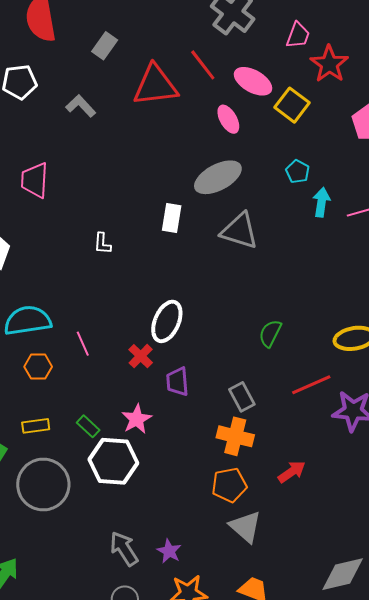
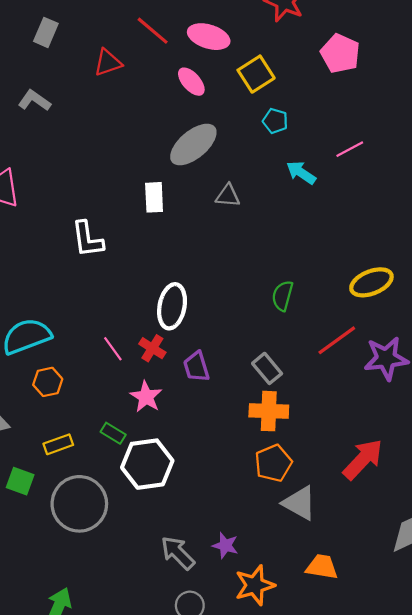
red triangle: (155, 85) -> (108, 63), size x0.6
yellow square: (292, 105) -> (256, 74), moved, turned 32
cyan arrow: (321, 202) -> (301, 173), moved, turned -52
gray triangle: (240, 231) -> (228, 196), size x0.6
white L-shape: (102, 243) -> (87, 239), size x1.6
pink line: (83, 344) -> (113, 349), moved
pink star: (137, 419) -> (146, 397), moved
red arrow: (292, 472) -> (363, 459), moved, size x1.5

